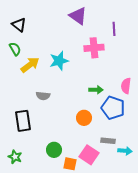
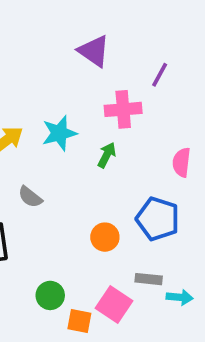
purple line: (114, 29) -> (160, 75), turned 32
pink semicircle: (126, 86) -> (182, 162), moved
green arrow: (96, 90) -> (107, 155), moved, turned -64
gray semicircle: (43, 96) -> (30, 197), turned 32

